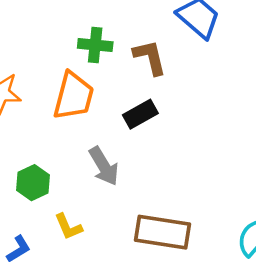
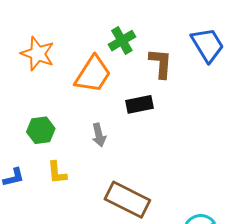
green cross: (95, 45) -> (122, 41), turned 36
gray arrow: (104, 166) -> (99, 135), size x0.7

